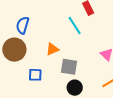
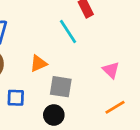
black circle: (75, 88) -> (54, 115), moved

